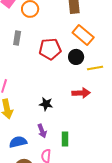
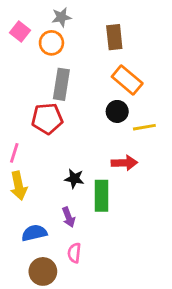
gray rectangle: (17, 38) -> (61, 84), moved, size x1.5
red pentagon: (50, 49) -> (47, 119), moved
green rectangle: (65, 139) -> (101, 196), moved, size x1.5

